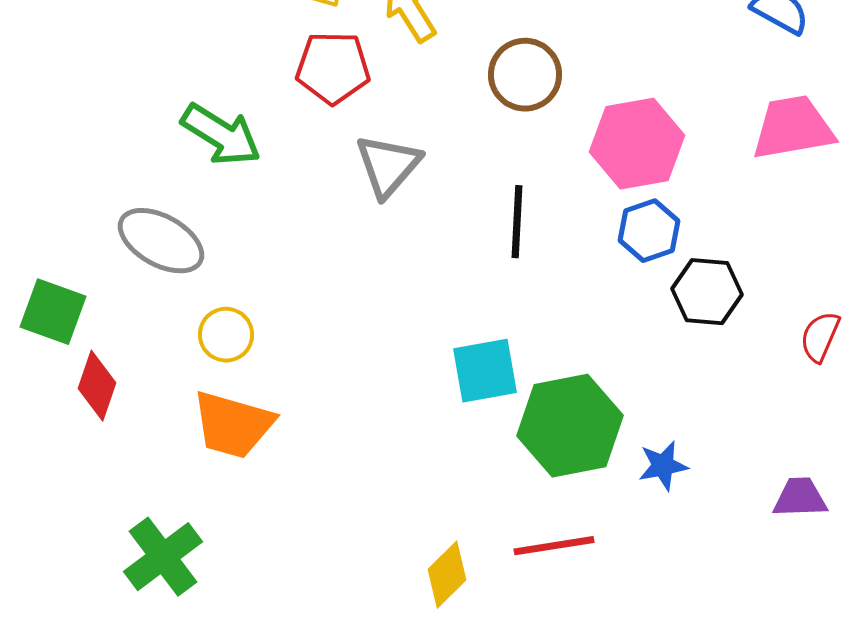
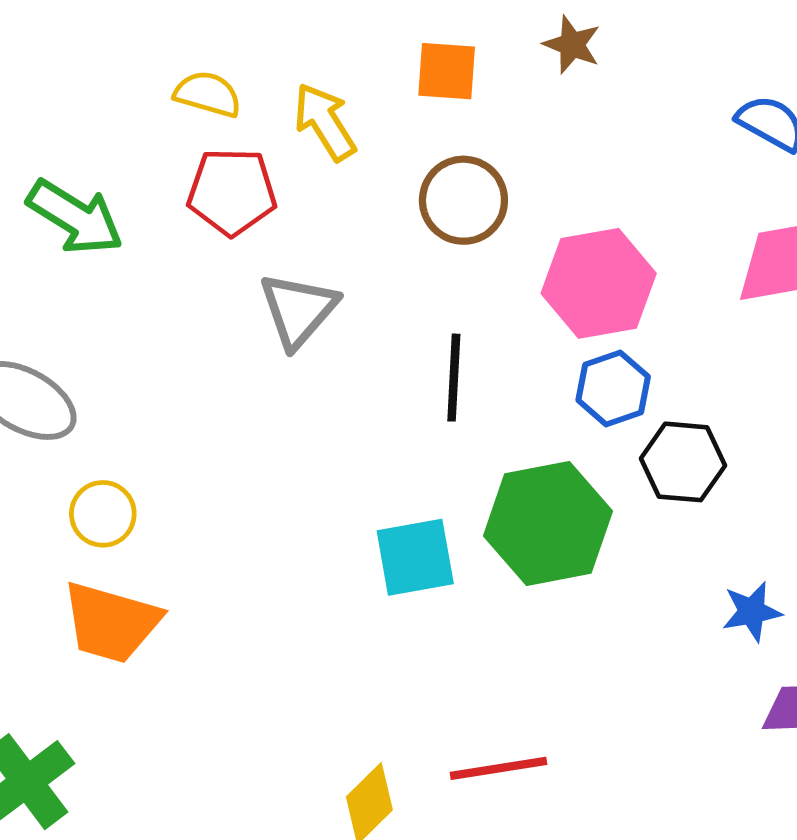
green arrow: (221, 135) -> (75, 217), moved
green hexagon: (570, 426) -> (548, 523), moved
blue star: (663, 466) -> (752, 612), moved

